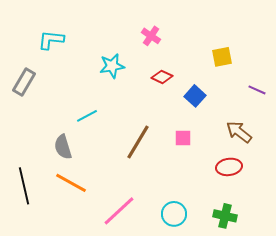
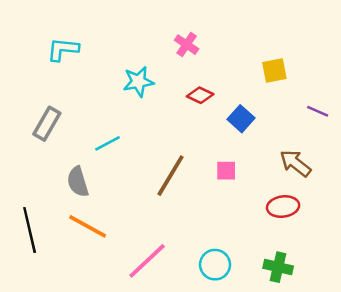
gray rectangle: (24, 82) -> (47, 124), moved

